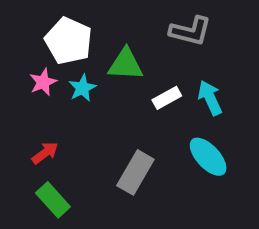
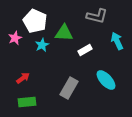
pink star: (43, 82) -> (15, 38), moved
cyan arrow: (210, 98) -> (117, 41), moved
green rectangle: (53, 200) -> (27, 102), turned -54

